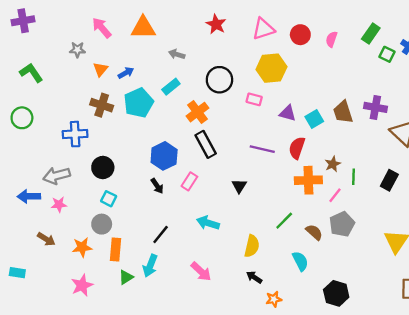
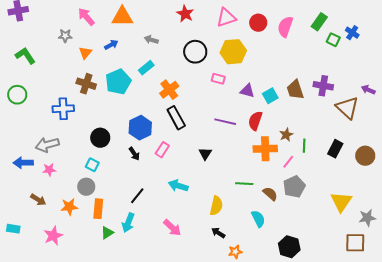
pink semicircle: (332, 39) -> (285, 27), size x1.5
blue arrow: (126, 73) -> (111, 45), moved
black circle: (219, 80) -> (195, 52), moved
black circle: (103, 168) -> (100, 138), moved
green line: (284, 221) -> (244, 184), turned 48
pink star: (82, 285) -> (53, 236), moved

